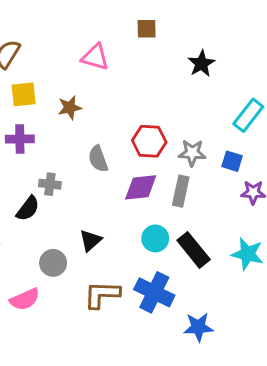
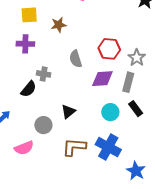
gray star: (192, 153) -> (137, 58), turned 30
black rectangle: (194, 250) -> (136, 109), moved, size x0.7
blue star: (198, 327) -> (136, 171), turned 30

